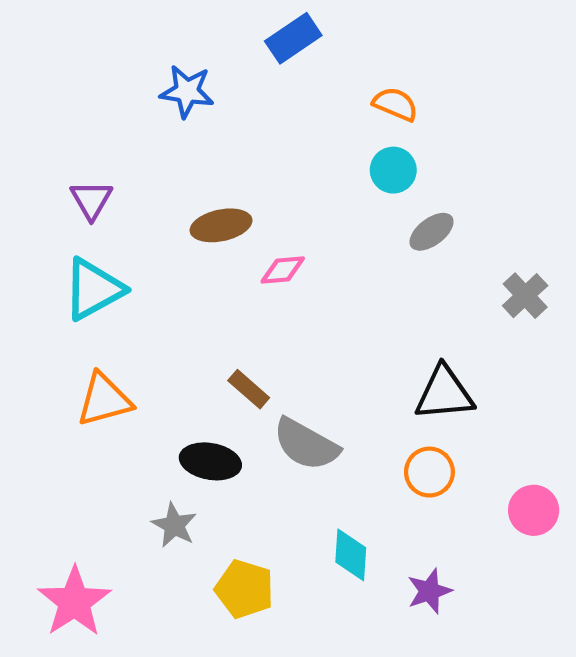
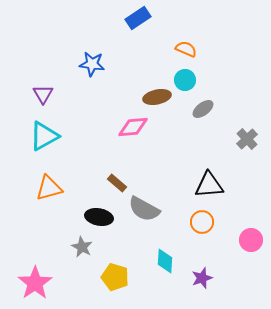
blue star: (187, 91) -> (92, 64), moved
brown ellipse: (221, 225) -> (157, 97), moved
pink diamond: (283, 270) -> (133, 127), size x1.4

